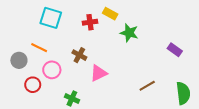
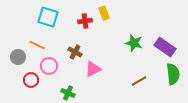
yellow rectangle: (110, 14) -> (104, 13), turned 40
green star: (129, 33) -> (134, 43), moved
purple rectangle: (175, 50) -> (165, 47), size x1.5
green semicircle: (183, 93) -> (173, 74), moved

